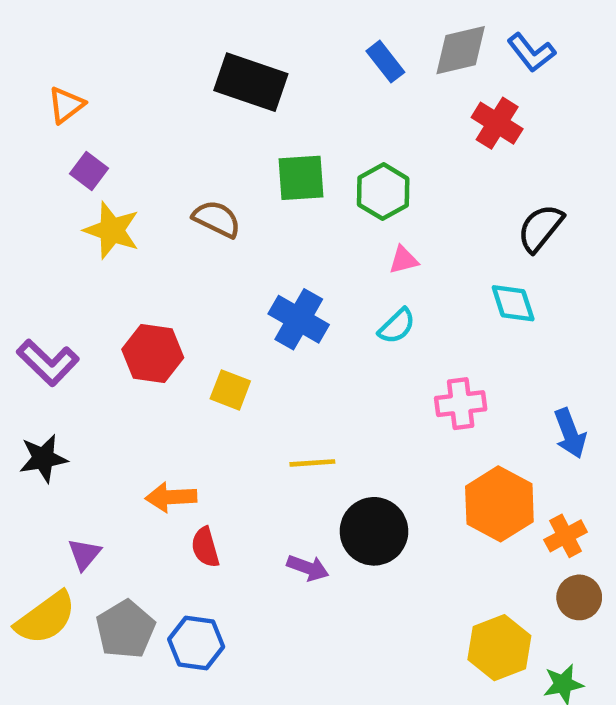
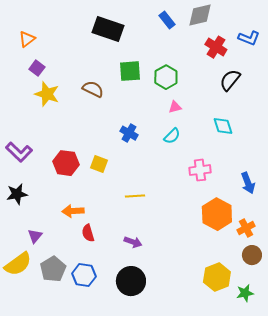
blue L-shape: (531, 52) -> (249, 38), moved, turned -30
black semicircle: (540, 228) -> (230, 80), moved
blue cross: (299, 319) -> (129, 133), size x0.7
red hexagon: (153, 353) -> (66, 163), moved
black circle: (374, 531) -> (131, 281), moved

